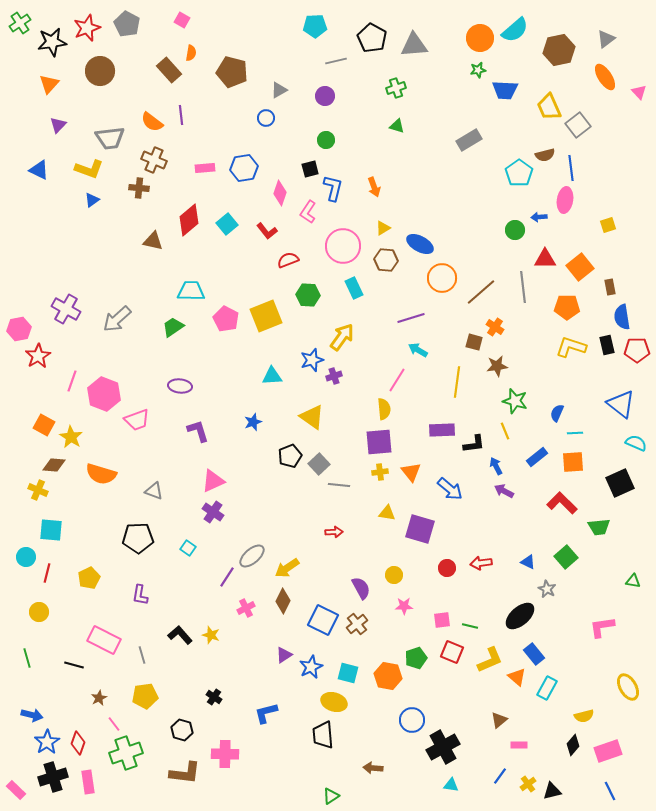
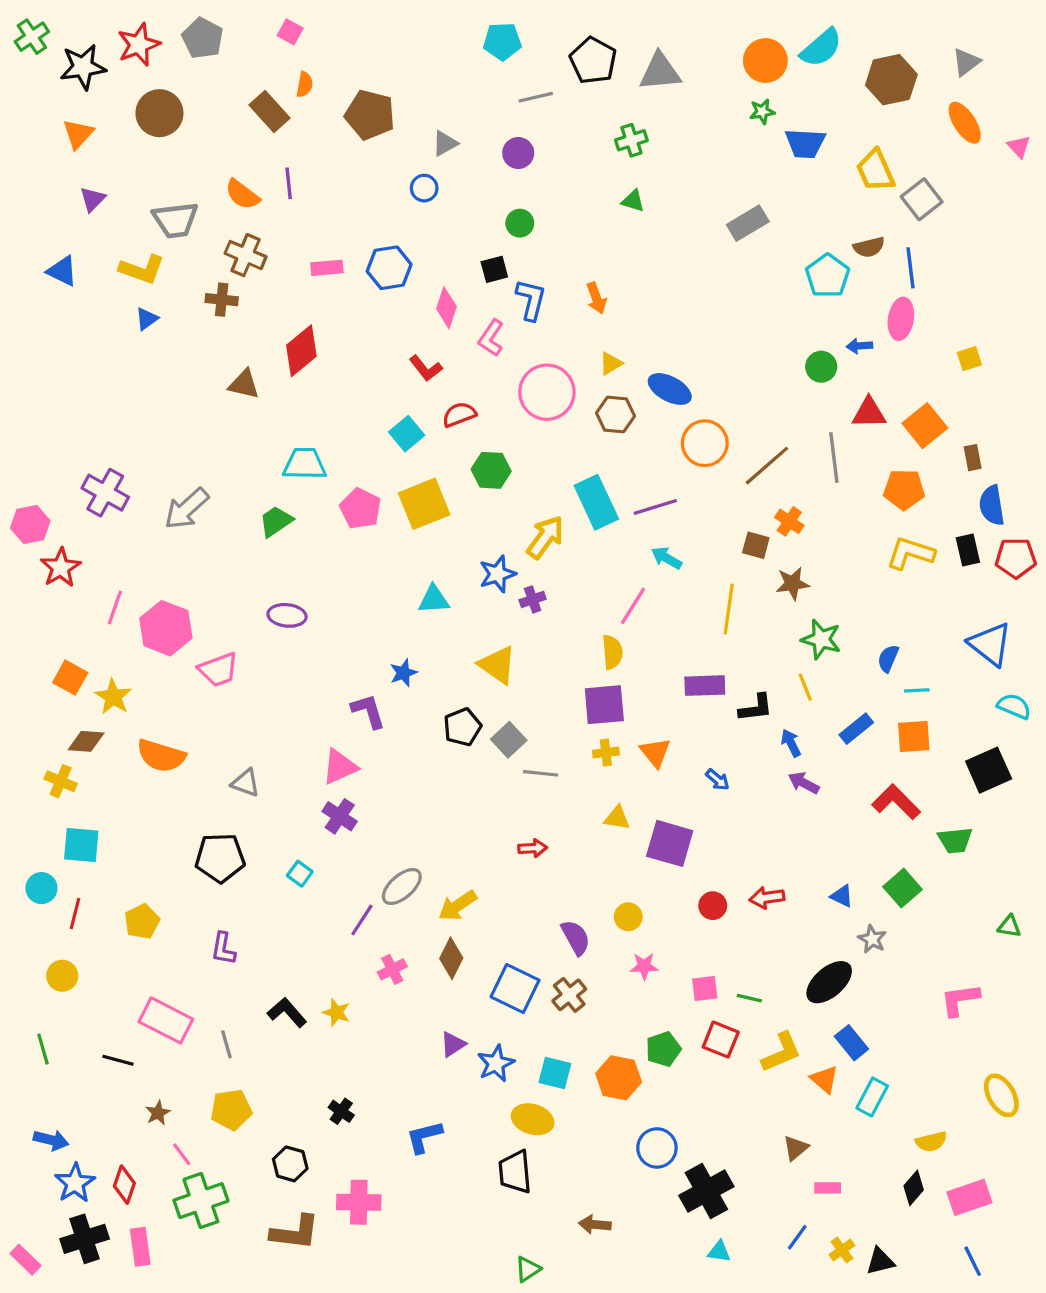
cyan square: (227, 224) -> (407, 434), moved
cyan rectangle: (354, 288) -> (596, 502), moved, size x1.5
purple L-shape: (198, 431) -> (368, 711), moved
blue arrow: (450, 489) -> (718, 780), size x0.6

